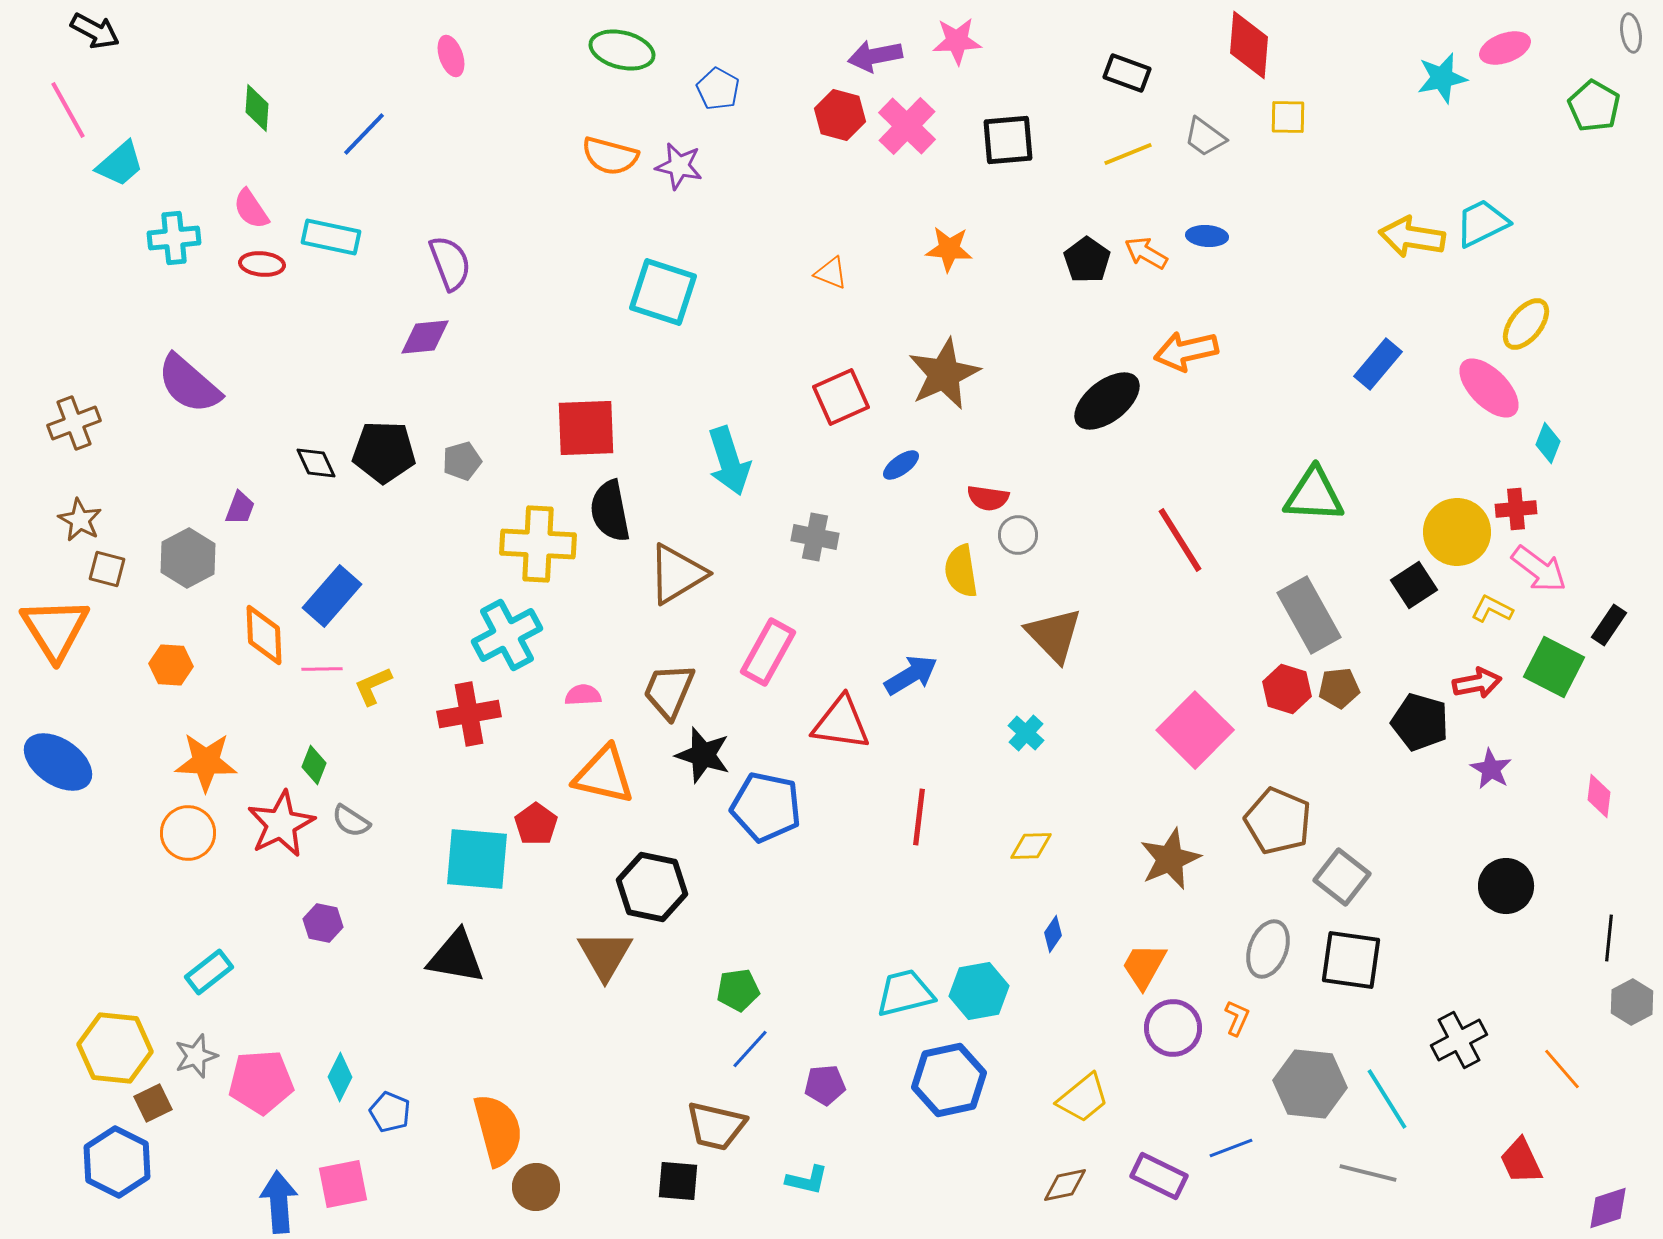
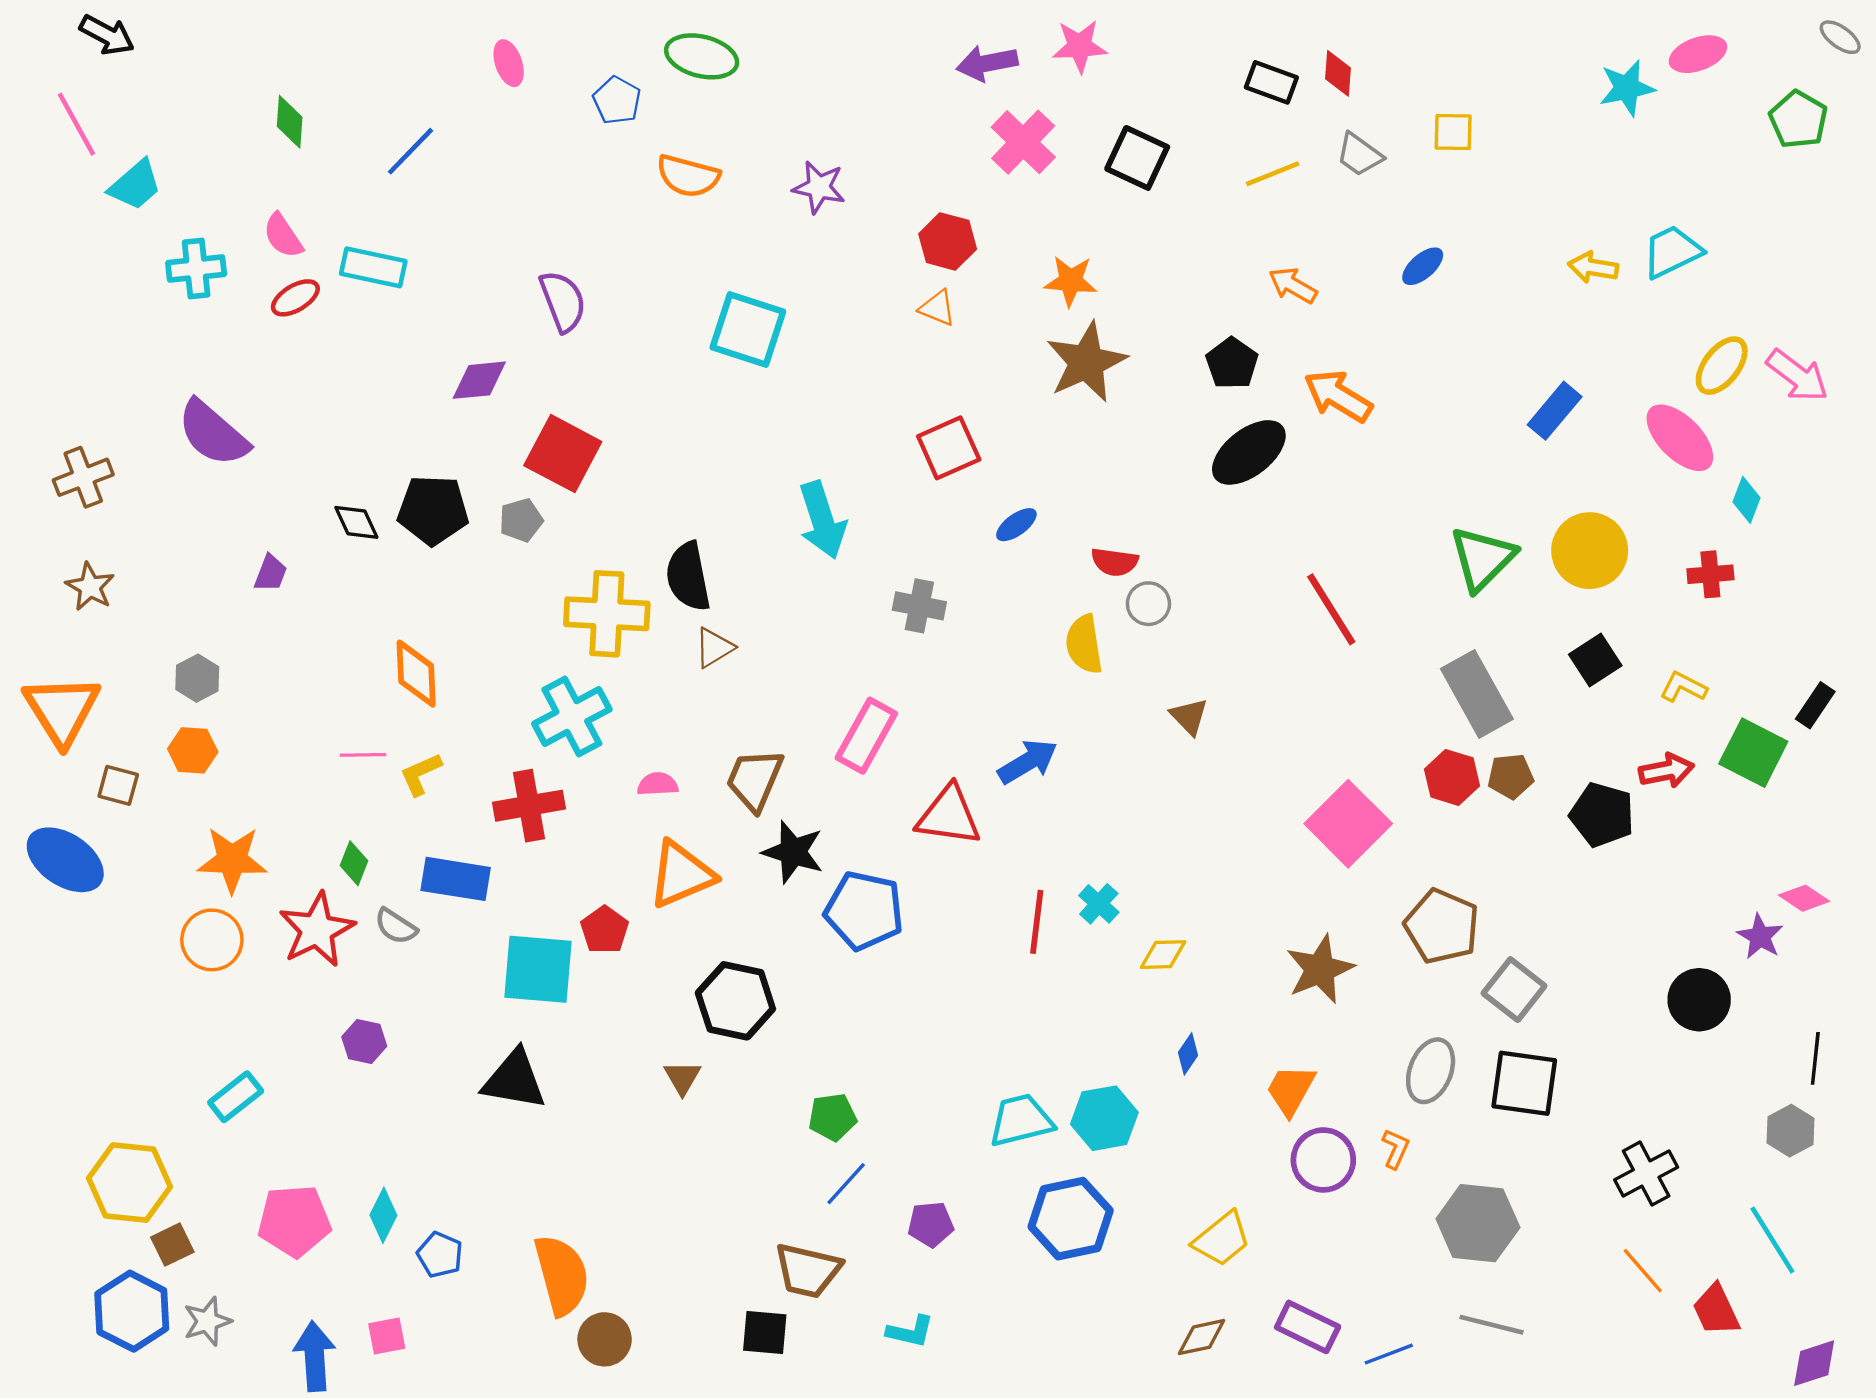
gray ellipse: (1631, 33) -> (1840, 37), turned -45
red diamond: (1249, 45) -> (1338, 73), moved, size x0.6
blue pentagon: (718, 89) -> (617, 100), moved
red hexagon: (840, 115) -> (948, 241), moved
black square: (1008, 140) -> (1137, 158), turned 30
purple star: (679, 166) -> (819, 187), moved
blue ellipse: (1207, 236) -> (1423, 266), moved, turned -45
yellow arrow: (1412, 237) -> (1593, 267), size x0.7
black pentagon: (1087, 260) -> (1232, 363), moved
purple semicircle: (450, 263) -> (563, 301), moved
red ellipse: (262, 264) -> (295, 298), turned -36
orange arrow: (1186, 351) -> (1338, 396), turned 44
brown star: (944, 374) -> (1086, 362), moved
red square: (586, 428) -> (563, 454), moved, turned 30
green triangle: (1314, 495) -> (1482, 559), turned -48
yellow circle: (1457, 532) -> (1590, 551), moved
gray hexagon: (188, 558) -> (197, 678), moved, size x0.7
brown square: (107, 569) -> (118, 785), moved
pink arrow: (1539, 569) -> (1797, 376), moved
brown triangle: (677, 574) -> (714, 648), moved, size x0.6
blue rectangle: (332, 596) -> (456, 879), moved, turned 58
orange diamond: (264, 635) -> (416, 674), moved
brown triangle: (1054, 635) -> (1189, 716), size x0.6
cyan cross: (1026, 733) -> (1099, 904), moved
purple star: (1491, 769) -> (1760, 937), moved
orange triangle: (604, 775) -> (681, 874), turned -36
pink diamond: (1599, 796) -> (1804, 898), turned -63
brown triangle: (605, 955) -> (682, 1078), size x0.6
gray hexagon: (1632, 1002) -> (1791, 1131), moved
gray star: (196, 1056) -> (207, 1321), moved
orange line: (1562, 1069) -> (1643, 1271), moved
cyan line: (1387, 1099) -> (1772, 1240), moved
blue line: (1231, 1148) -> (1389, 1354), moved
gray line: (1368, 1173) -> (1491, 1325), moved
pink square: (343, 1184) -> (387, 1336), size x0.7

